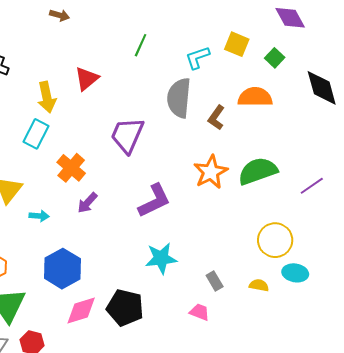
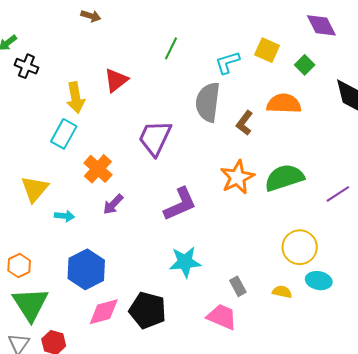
pink trapezoid: (199, 312) -> (222, 317), size x1.5

